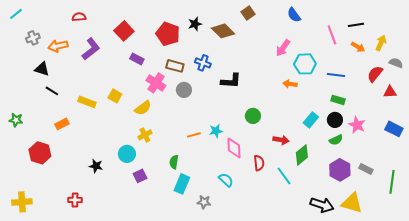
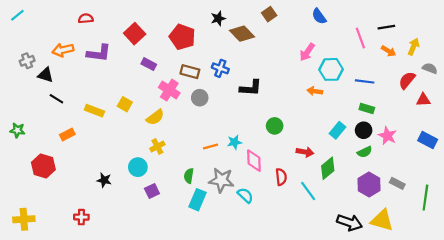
black star: (195, 24) -> (218, 18), moved
gray cross: (33, 38) -> (27, 61), moved
purple L-shape: (91, 49) -> (99, 53), turned 45
gray star: (204, 202) -> (221, 180), moved, size x1.6

